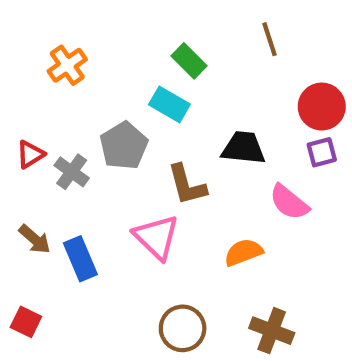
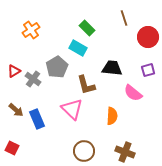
red circle: (322, 107) -> (148, 37), moved
orange semicircle: (243, 252) -> (112, 116), turned 114

